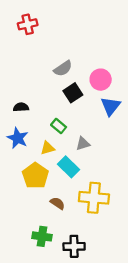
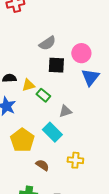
black square: (73, 93) -> (56, 65), turned 36
yellow triangle: (48, 148) -> (28, 85), moved
yellow cross: (94, 198) -> (75, 160), size x0.6

